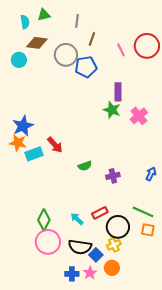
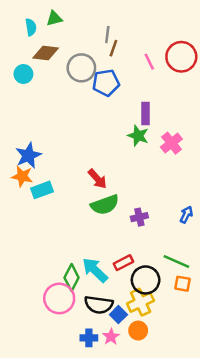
gray line: (77, 21) -> (107, 35), moved
red arrow: (55, 145) -> (97, 179), moved
green semicircle: (85, 166) -> (105, 205), size x1.6
cyan arrow: (77, 219) -> (95, 270), size x1.6
green diamond: (44, 220) -> (72, 278), moved
yellow cross: (114, 245) -> (141, 302), size x1.5

